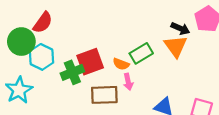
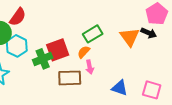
black arrow: (180, 28) -> (149, 33), moved
green rectangle: (141, 53) -> (93, 34), moved
orange semicircle: (121, 64) -> (84, 52), turned 112

